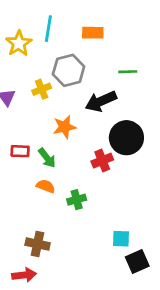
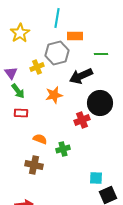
cyan line: (48, 29) -> (57, 18), moved
orange rectangle: (93, 33) -> (75, 36), moved
green arrow: (47, 158) -> (18, 91), moved
brown cross: (38, 244) -> (34, 165), moved

